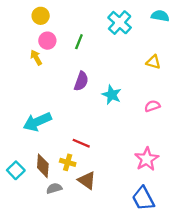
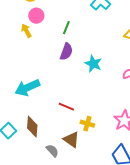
green line: (79, 42) -> (66, 28), moved
yellow cross: (68, 162) -> (87, 124), moved
gray semicircle: (54, 188) -> (52, 151), moved, turned 64

